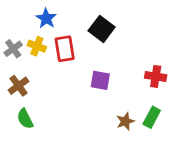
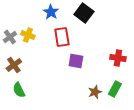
blue star: (46, 18) -> (51, 12), moved
black square: (102, 29) -> (84, 13), moved
red rectangle: (65, 49) -> (62, 37), moved

